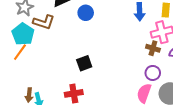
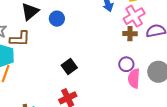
purple circle: (153, 73) -> (126, 64), moved

